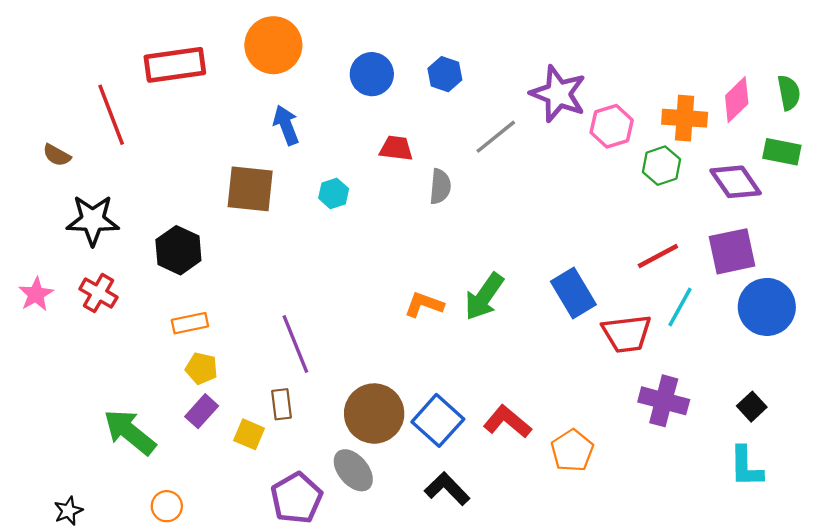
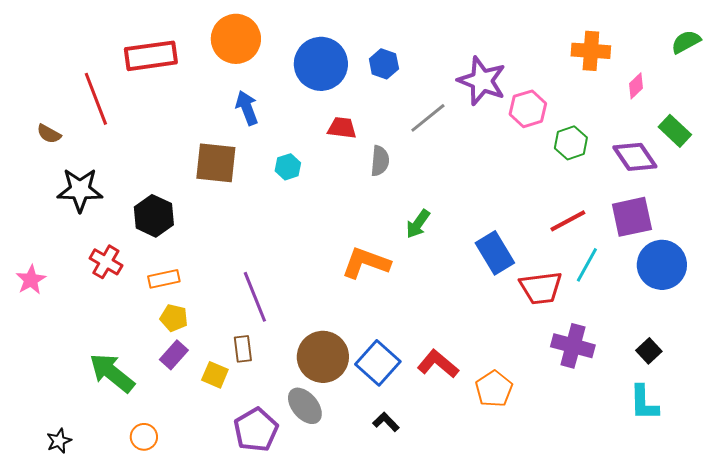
blue circle: (372, 74) -> (321, 64), size x1.4
green semicircle: (789, 93) -> (686, 42), moved, turned -108
pink diamond: (737, 100) -> (636, 86), size x0.7
orange cross: (685, 118) -> (591, 51), moved
green rectangle: (782, 152) -> (675, 131), turned 32
red cross: (98, 293) -> (106, 262), moved
pink star: (36, 294) -> (31, 280), moved
green arrow: (484, 297) -> (418, 224), moved, size x0.7
orange L-shape: (424, 305) -> (366, 263), size x1.4
black L-shape: (447, 489) -> (386, 422), size x0.7

